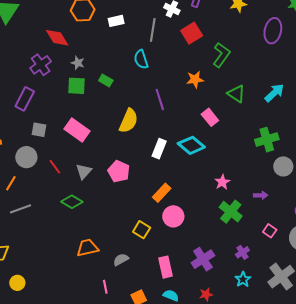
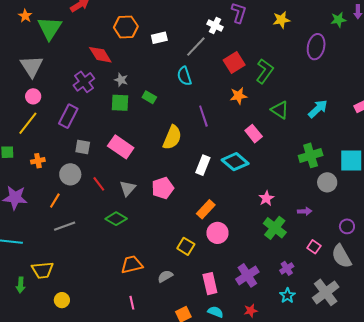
gray line: (153, 30) -> (196, 47), turned 35
red square: (192, 33) -> (234, 63), moved
pink pentagon: (119, 171) -> (163, 188), turned 30
pink line: (105, 287) -> (132, 303), moved

